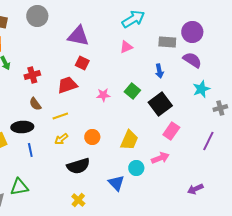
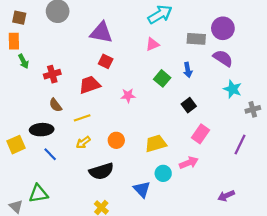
cyan star: (201, 89) -> (233, 89), turned -30
green square: (132, 91) -> (162, 78), moved
black square: (160, 104) -> (189, 105), size x0.6
yellow trapezoid: (129, 140) -> (156, 143), turned -130
blue line: (30, 150) -> (50, 154), turned -32

